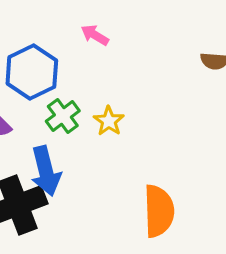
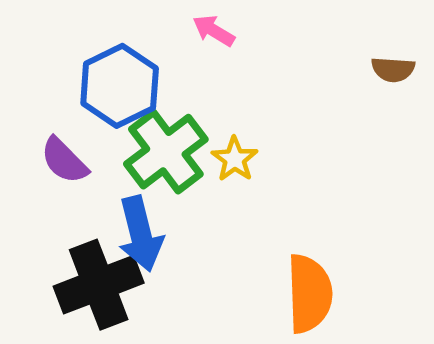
green cross: (63, 116) -> (166, 152), size x1.6

